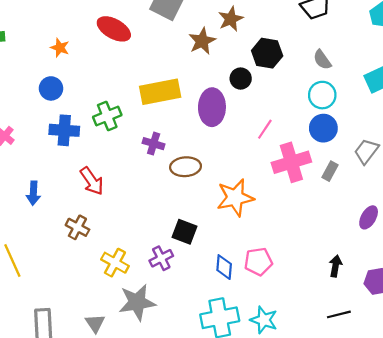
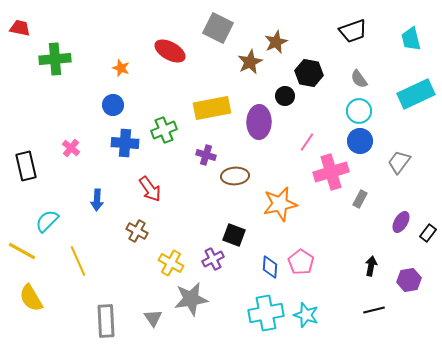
gray rectangle: (330, 171) -> (360, 199), moved
pink pentagon: (258, 262) -> (301, 262), turned -30

